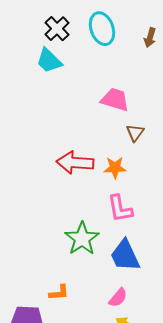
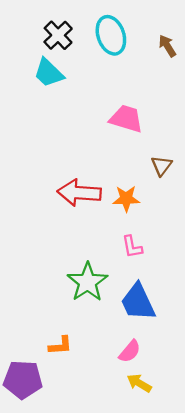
brown arrow: (150, 38) -> (167, 46), turned 132
brown triangle: (135, 133) -> (161, 166), moved
pink L-shape: (120, 209) -> (132, 247), size x0.7

